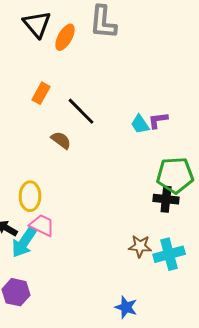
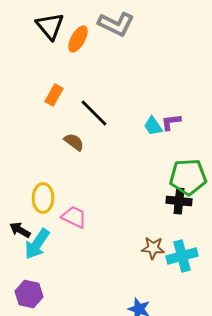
gray L-shape: (103, 22) -> (116, 24), turned -69
pink trapezoid: (42, 225) -> (74, 217), moved

